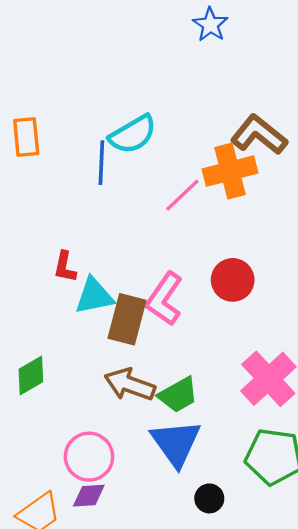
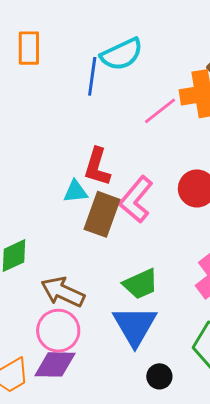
red L-shape: (65, 267) -> (97, 167), moved, size x1.4
cyan triangle: (94, 296) -> (75, 191), size x0.7
brown arrow: (130, 385) -> (63, 292), moved
purple diamond: (89, 496) -> (55, 364), size x1.4

